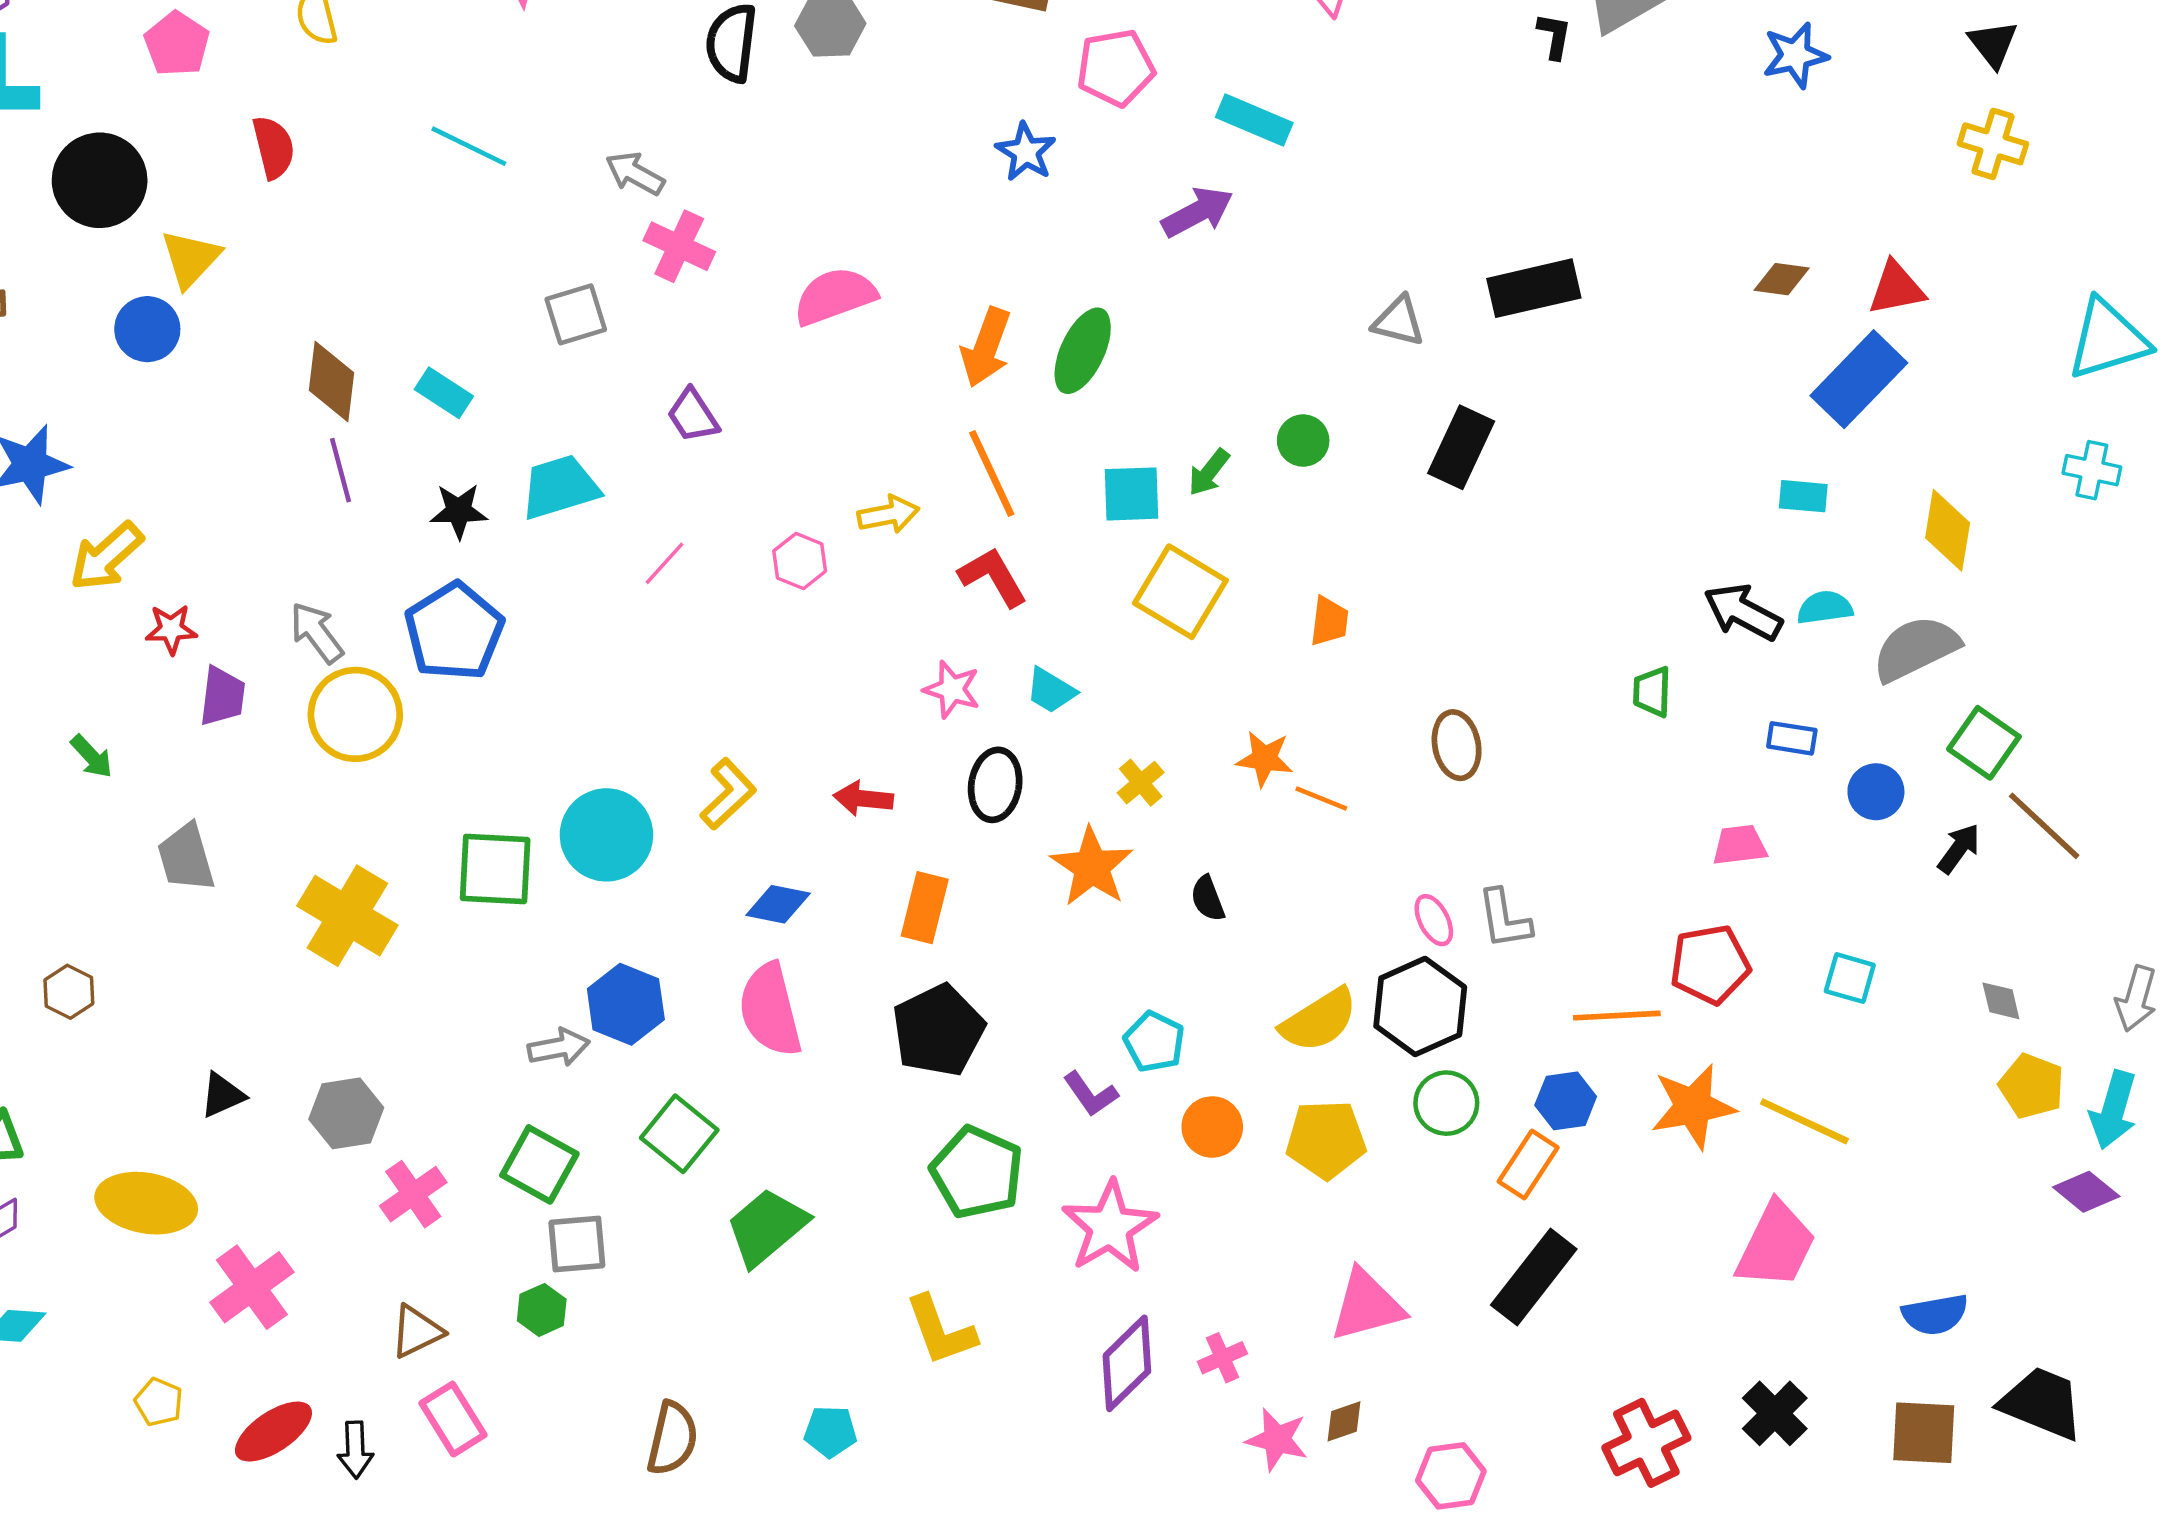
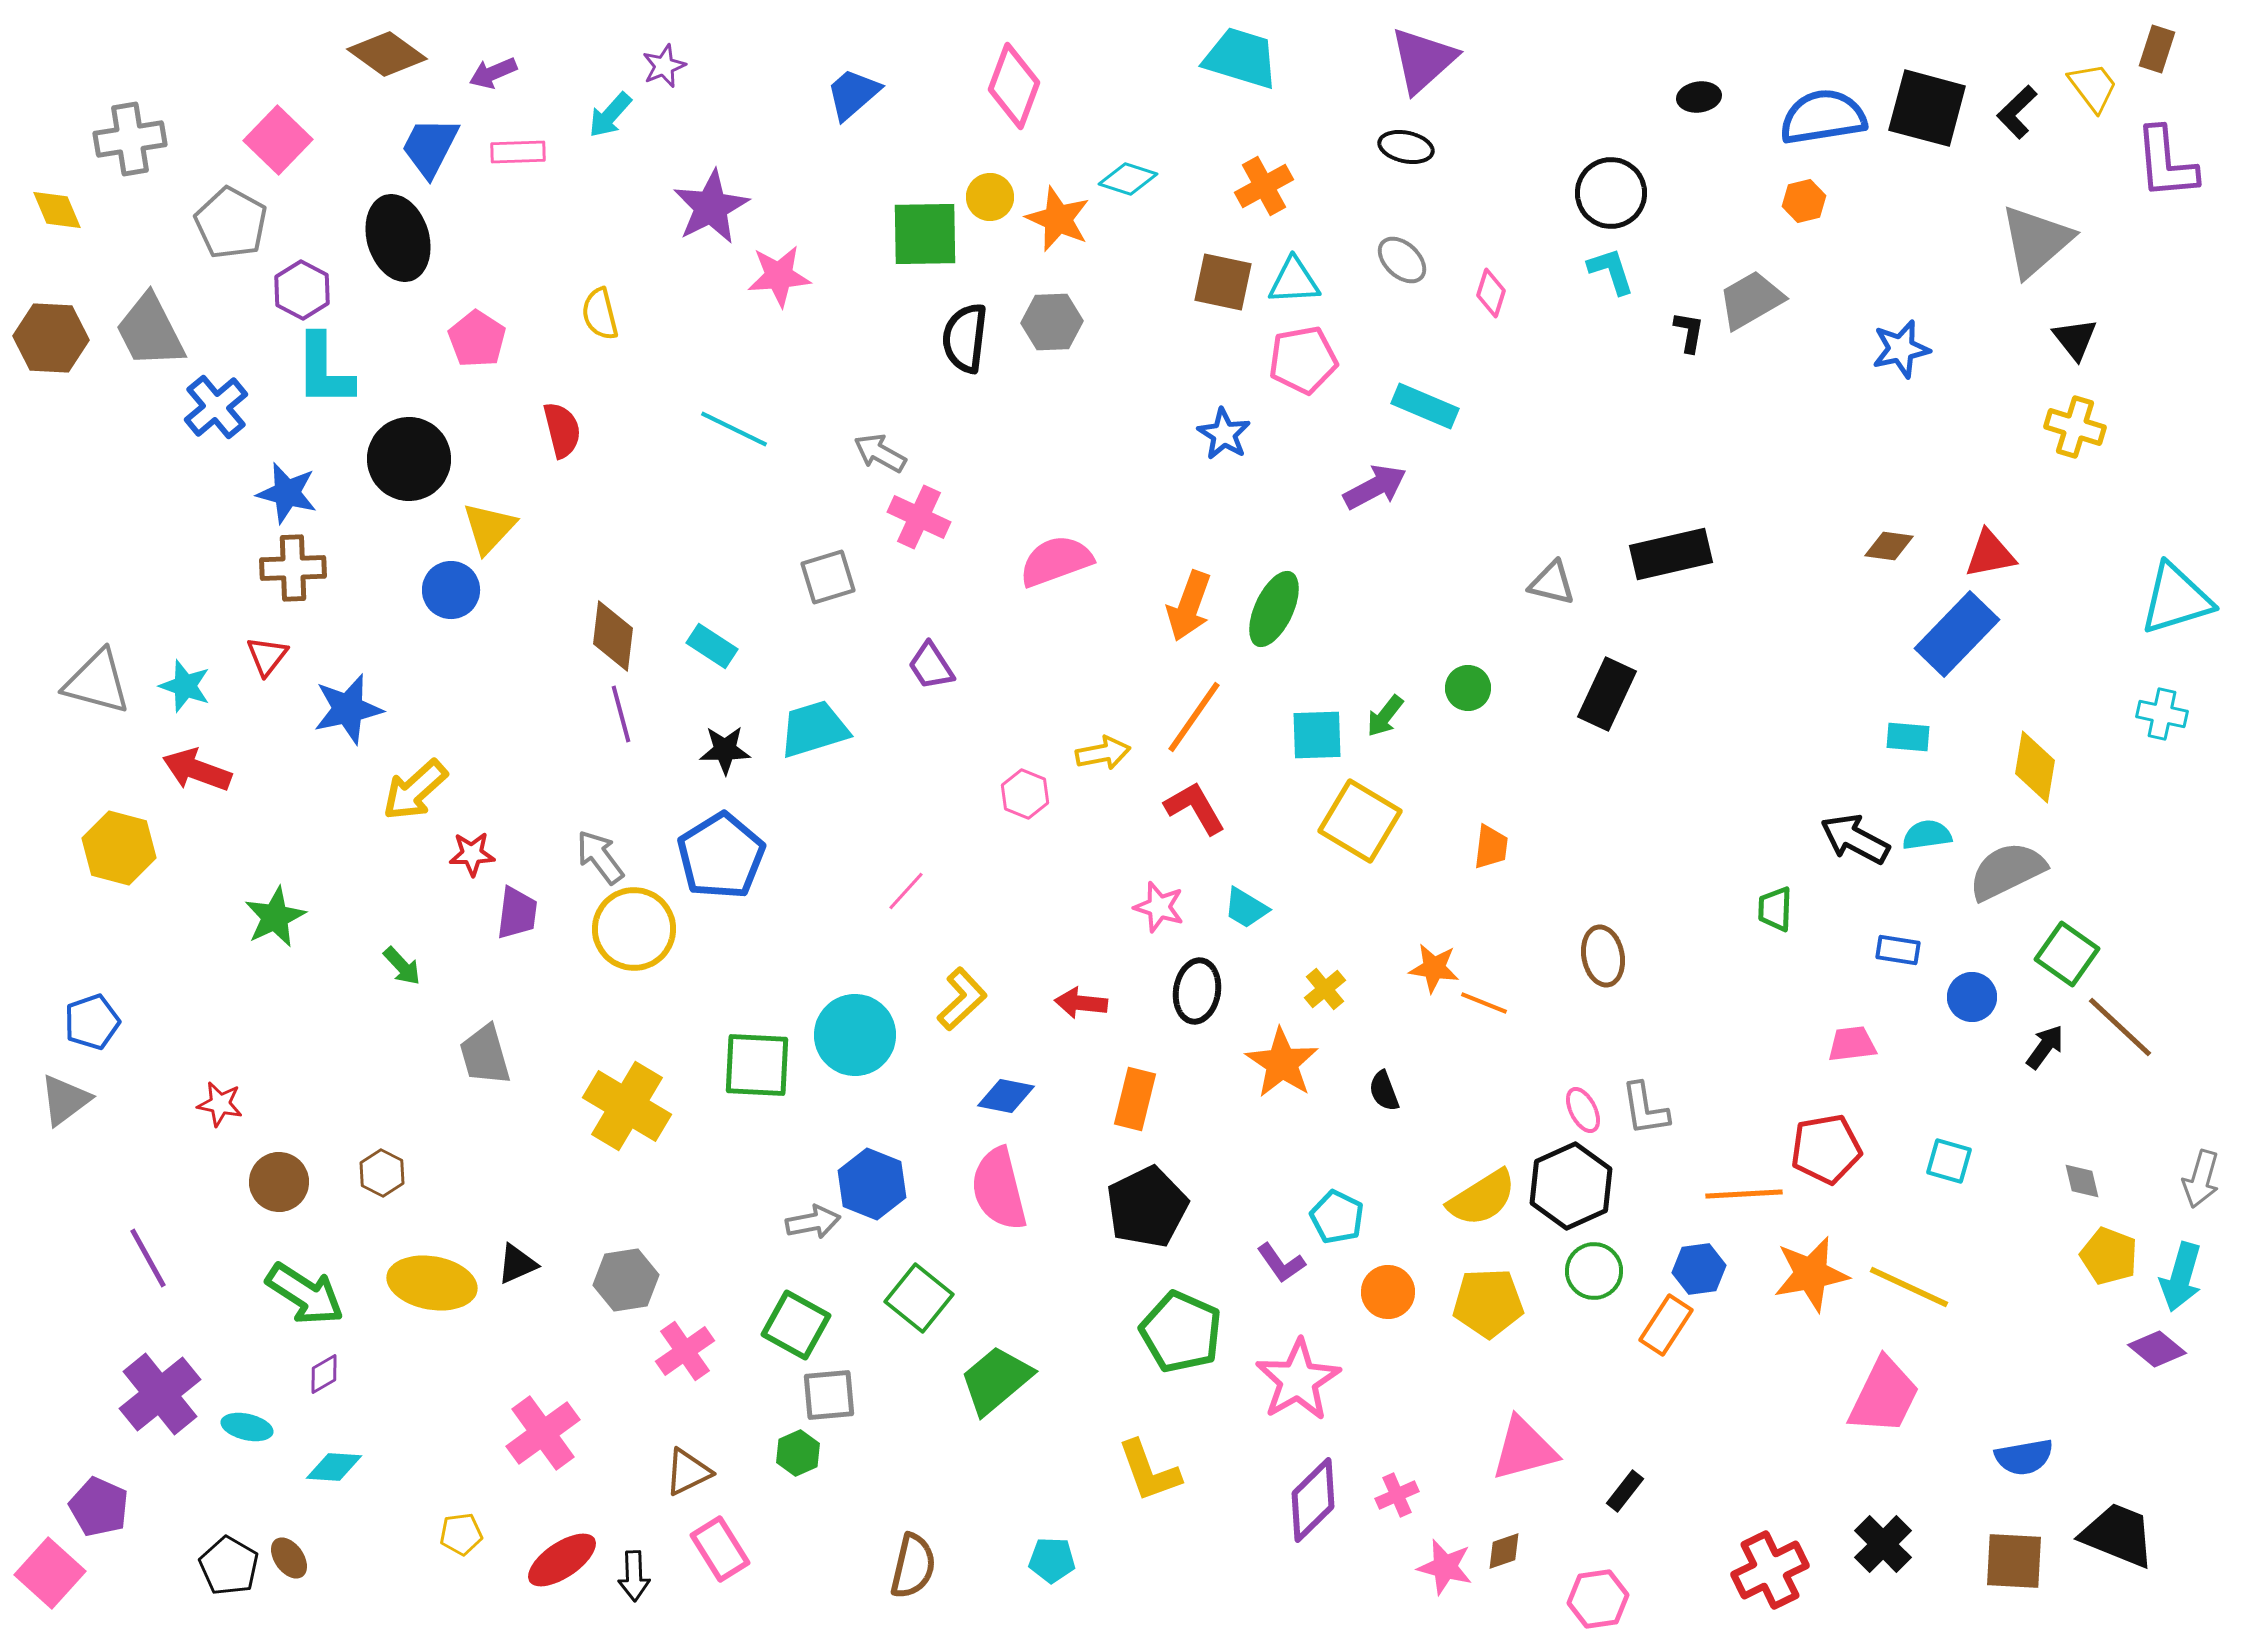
orange line: (992, 473) -> (1194, 717), turned 60
pink line: (664, 563) -> (906, 891), moved
yellow ellipse: (146, 1203) -> (432, 1283), moved
black rectangle: (1534, 1277) -> (1625, 1491), moved, size x0.5
yellow pentagon: (159, 1402) -> (461, 1534), turned -30

